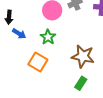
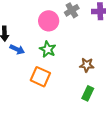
brown star: (83, 56) -> (87, 65), size x0.6

